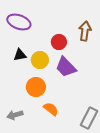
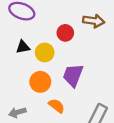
brown arrow: (85, 31) -> (94, 21), turned 90
purple trapezoid: (66, 67) -> (73, 75), moved, turned 65

